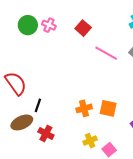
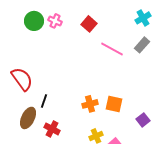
brown ellipse: (22, 122) -> (28, 118), turned -40

